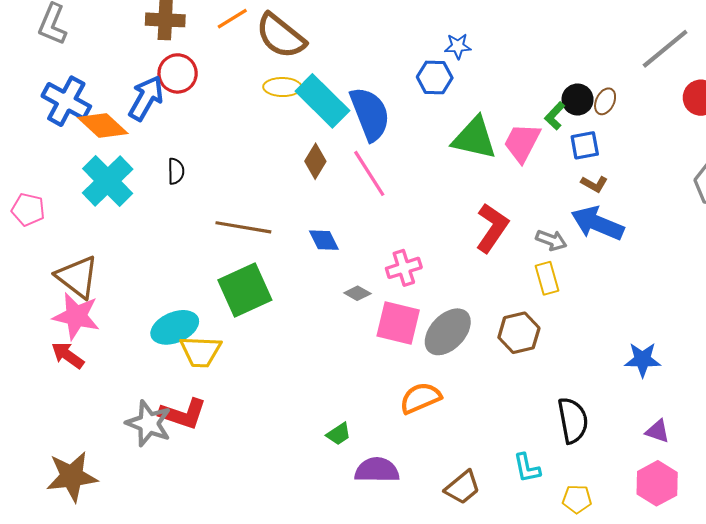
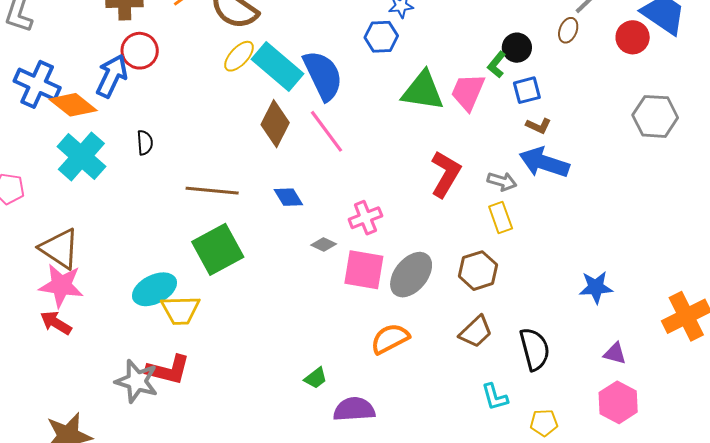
yellow ellipse: (282, 87) -> (239, 56), turned -44
brown ellipse: (605, 101) -> (568, 30), moved
brown diamond: (315, 161) -> (275, 124), size x1.4
brown trapezoid: (463, 487) -> (476, 332), moved

